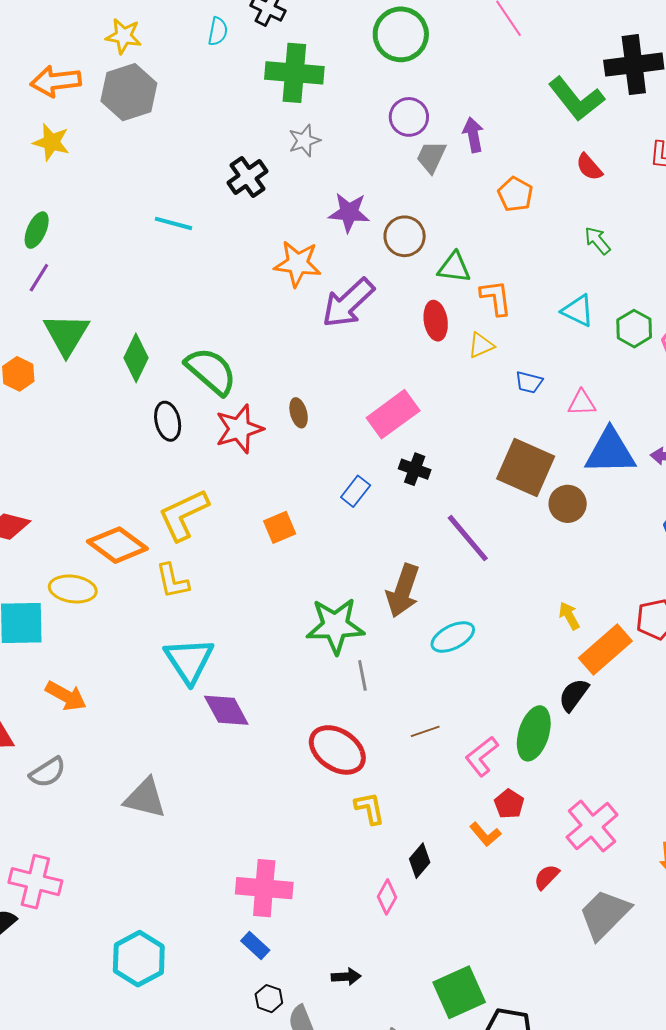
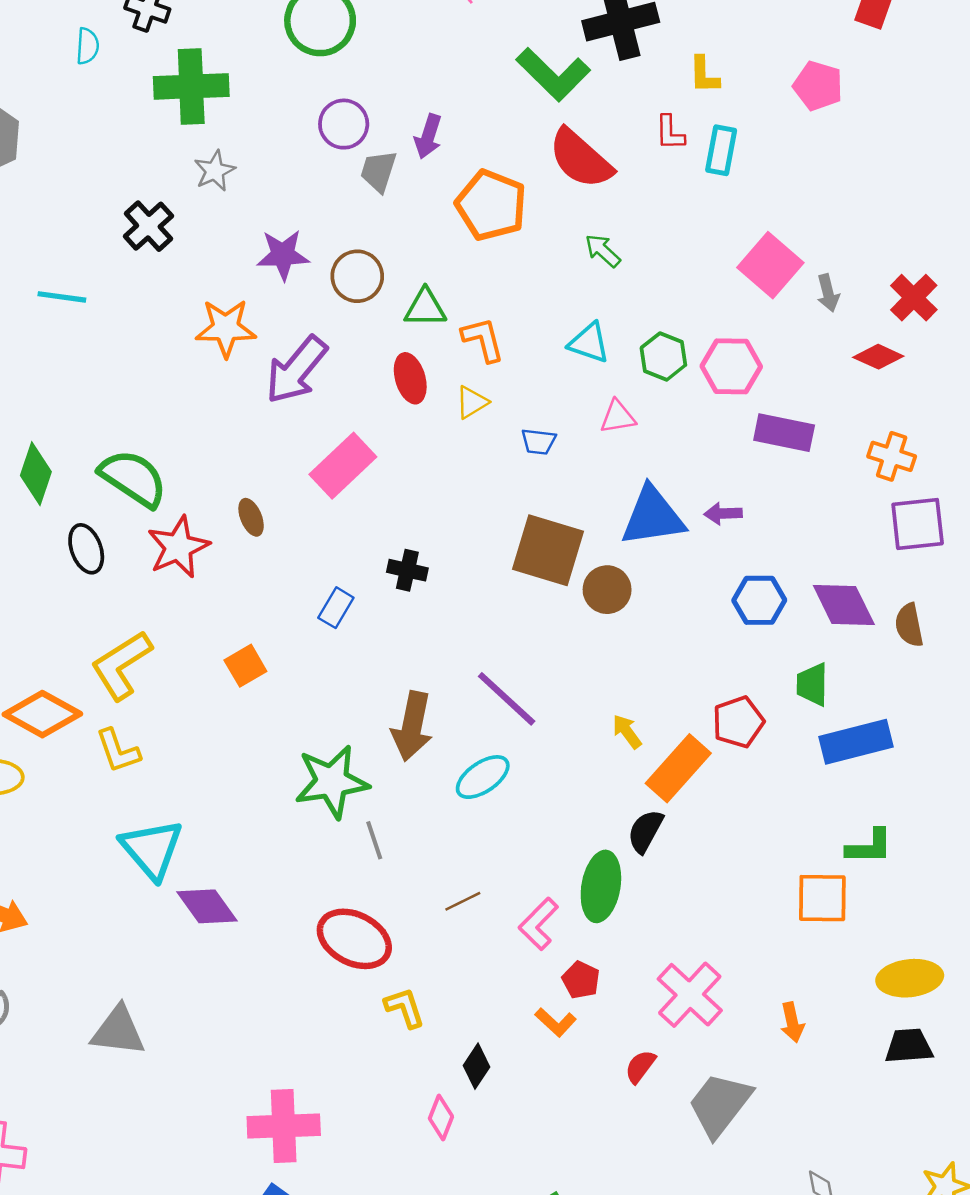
purple arrow: (473, 135) -> (428, 136), turned -144
red semicircle: (589, 167) -> (580, 159), size x1.8
orange pentagon: (515, 194) -> (491, 205), size x1.6
pink triangle: (582, 403) -> (618, 417), moved
pink rectangle: (393, 414) -> (343, 466), moved
purple line: (468, 538) -> (507, 699), moved

